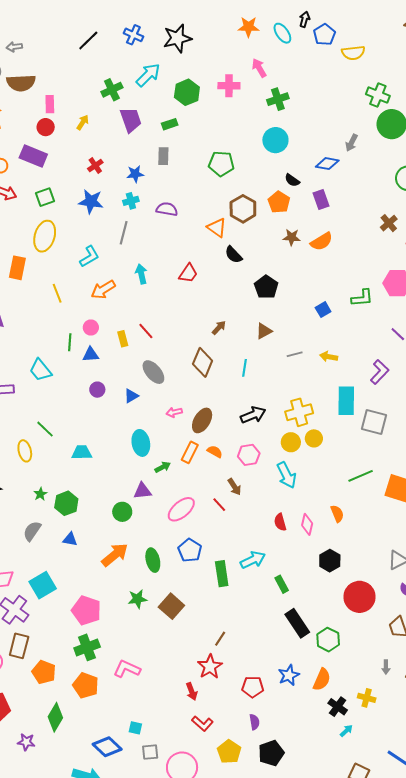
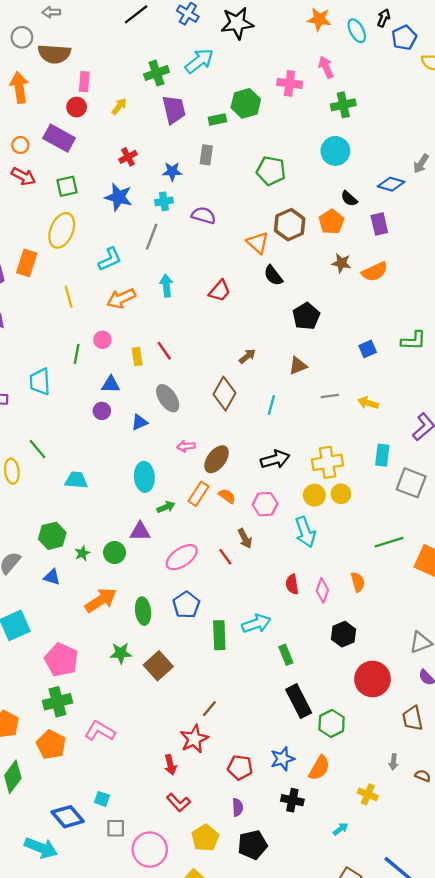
green hexagon: (187, 92) -> (246, 103), moved
blue triangle: (91, 354) -> (111, 384), moved
cyan trapezoid: (40, 370) -> (40, 382), turned 30
cyan rectangle: (346, 401) -> (382, 455), size x0.7
green star: (40, 494) -> (82, 553), moved
black cross: (338, 707) -> (292, 800), moved, turned -30

